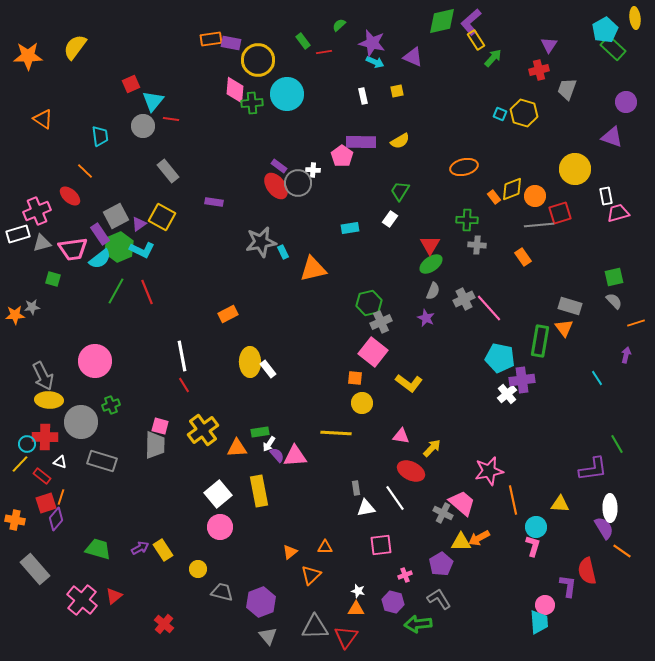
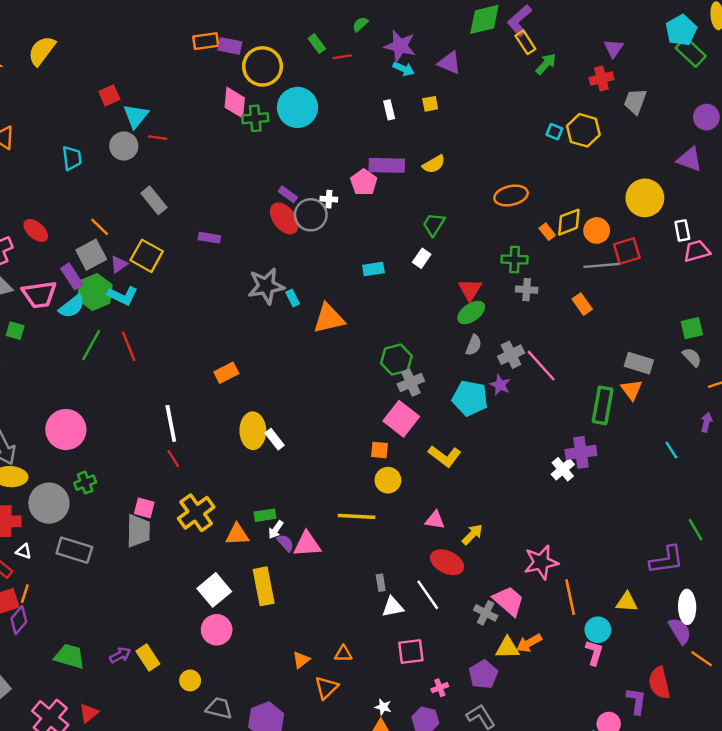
orange line: (85, 171) -> (100, 227), moved
purple star: (426, 318) -> (500, 385), moved
cyan pentagon: (500, 358) -> (470, 398), moved

